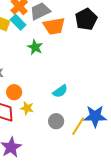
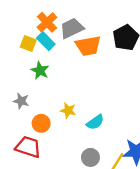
green star: (35, 47) -> (40, 70), moved
yellow star: (27, 108) -> (68, 110), moved

